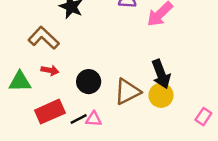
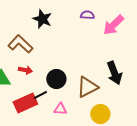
yellow circle: (161, 95) -> (100, 114), moved
black line: (79, 119) -> (40, 95), moved

